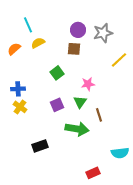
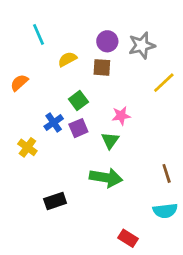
yellow semicircle: (38, 43) -> (67, 59), moved
orange semicircle: (14, 49) -> (19, 83), moved
blue cross: (18, 89) -> (54, 123), moved, turned -32
purple square: (57, 105) -> (78, 128), moved
brown line: (99, 115) -> (167, 173), moved
red rectangle: (93, 173) -> (128, 238), turned 56

